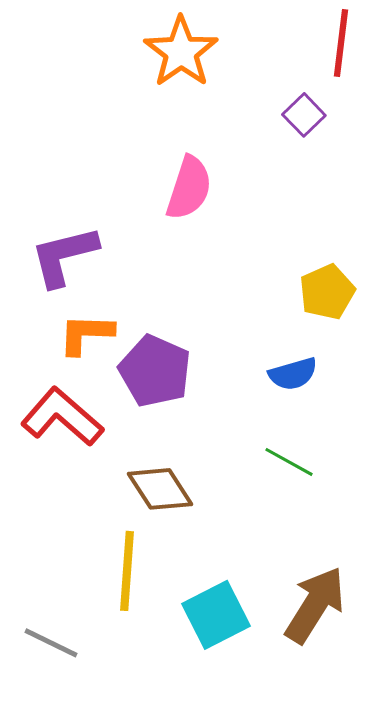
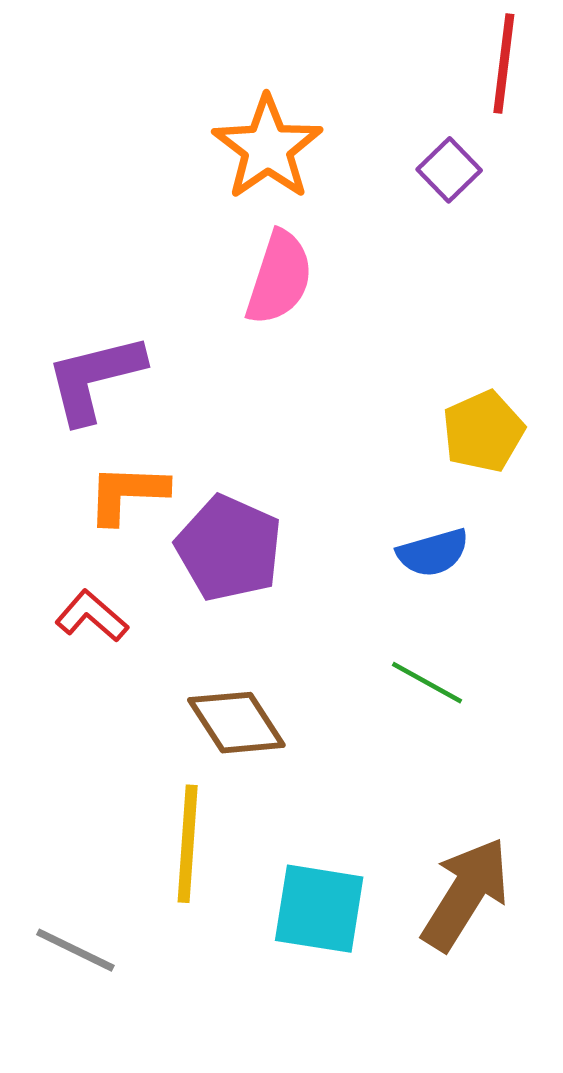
orange star: (181, 52) -> (267, 148), moved
red L-shape: (62, 417) -> (92, 616), size x0.6
cyan square: (216, 615) -> (319, 909), turned 36

